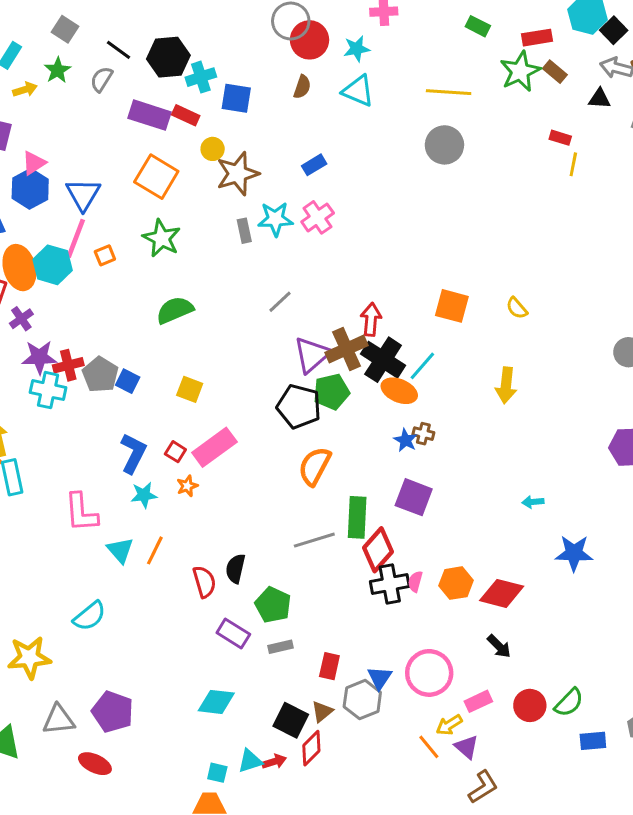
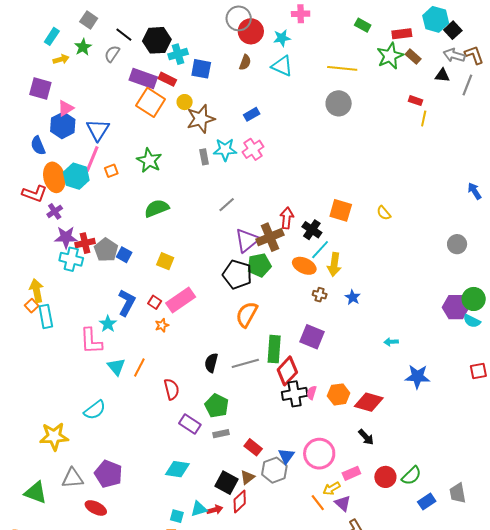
orange square: (156, 177) -> (151, 102), moved
black cross: (383, 360) -> (312, 230), moved, size x0.7
yellow arrow: (506, 385) -> (334, 264), moved
blue star: (406, 440) -> (353, 297), moved
cyan star: (144, 495) -> (108, 324), moved, turned -30
black semicircle: (235, 569) -> (211, 363), moved
red rectangle: (329, 666) -> (253, 447), turned -66
blue rectangle: (593, 741) -> (427, 501), turned -30

